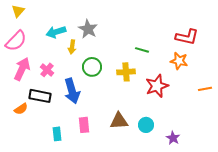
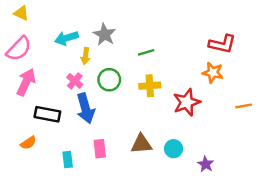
yellow triangle: (18, 11) -> (21, 13), turned -48
green line: (142, 50) -> (146, 52), moved, turned -32
pink cross: (47, 70) -> (75, 81), moved
orange semicircle: (21, 109) -> (28, 143), moved

